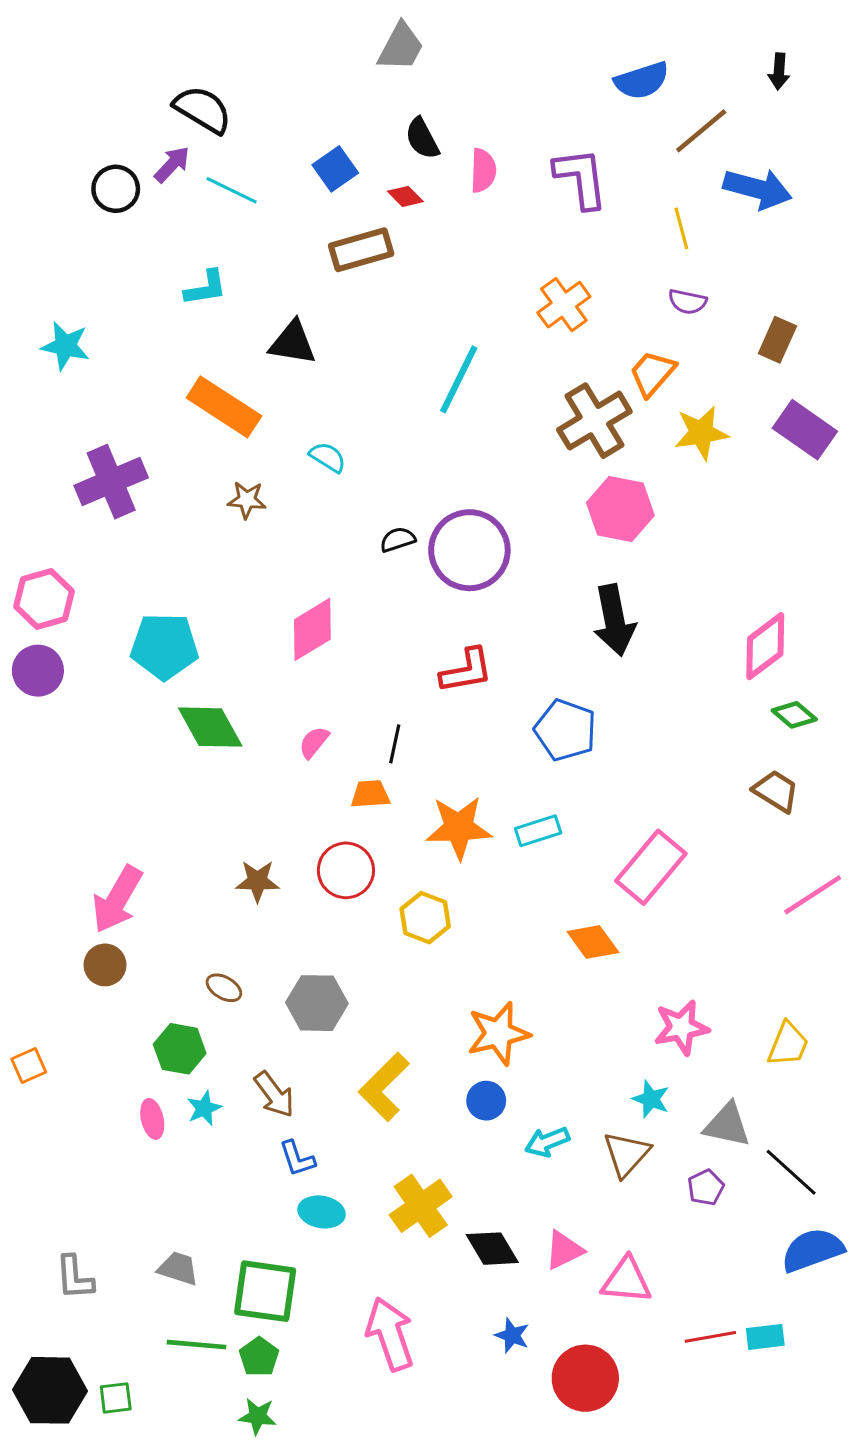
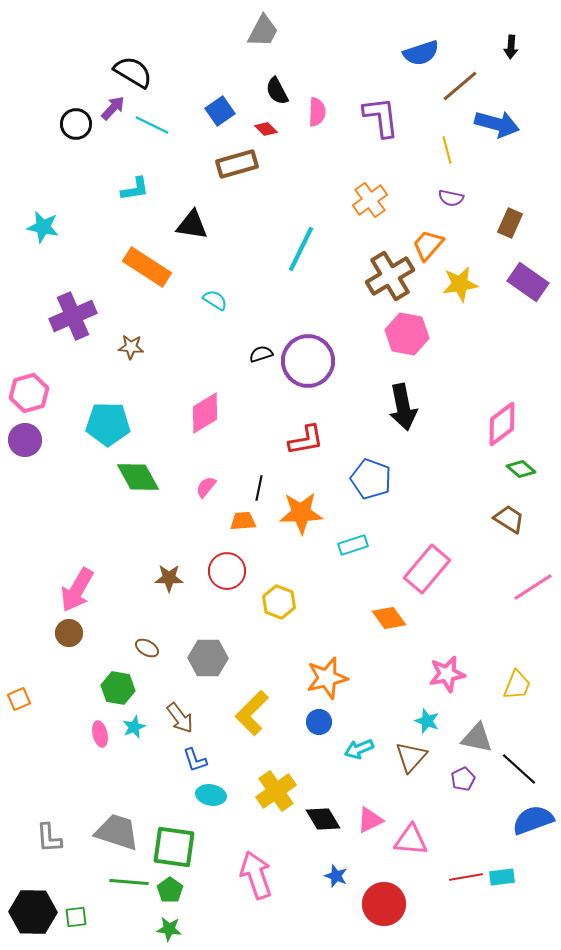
brown star: (247, 500) -> (131, 347), moved
orange star: (459, 828) -> (301, 513), moved
gray trapezoid: (178, 1268) -> (117, 832), size x1.6

